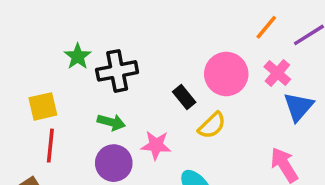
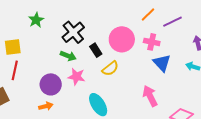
black cross: (117, 71) -> (73, 32), moved, turned -35
pink cross: (277, 73) -> (152, 42), turned -35
blue triangle: (298, 107) -> (162, 63), turned -30
green arrow: (111, 122) -> (68, 56), moved

